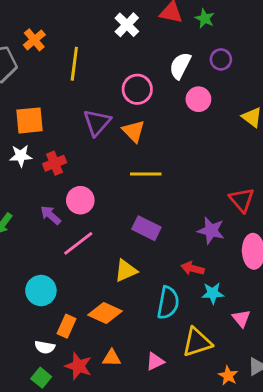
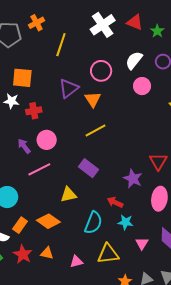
white cross: (127, 25) -> (103, 25), size x1.4
yellow line: (146, 174) -> (95, 131), turned -40

